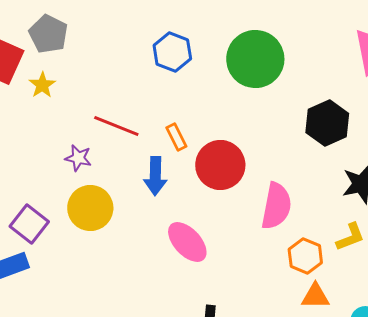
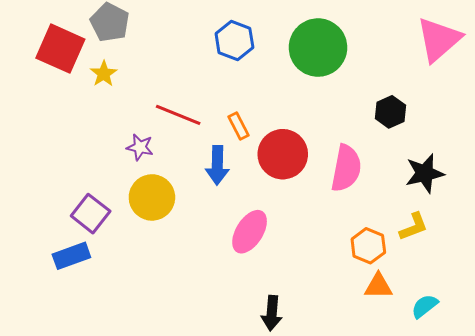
black hexagon: (327, 123) -> (390, 112), size x0.7
pink semicircle: (276, 206) -> (346, 168), moved
pink ellipse: (187, 242) -> (250, 232), turned 75

